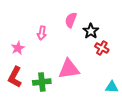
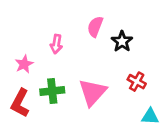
red cross: (102, 48) -> (137, 82), moved
pink triangle: (69, 69) -> (92, 92), turned -40
green cross: (42, 82) -> (52, 91), moved

